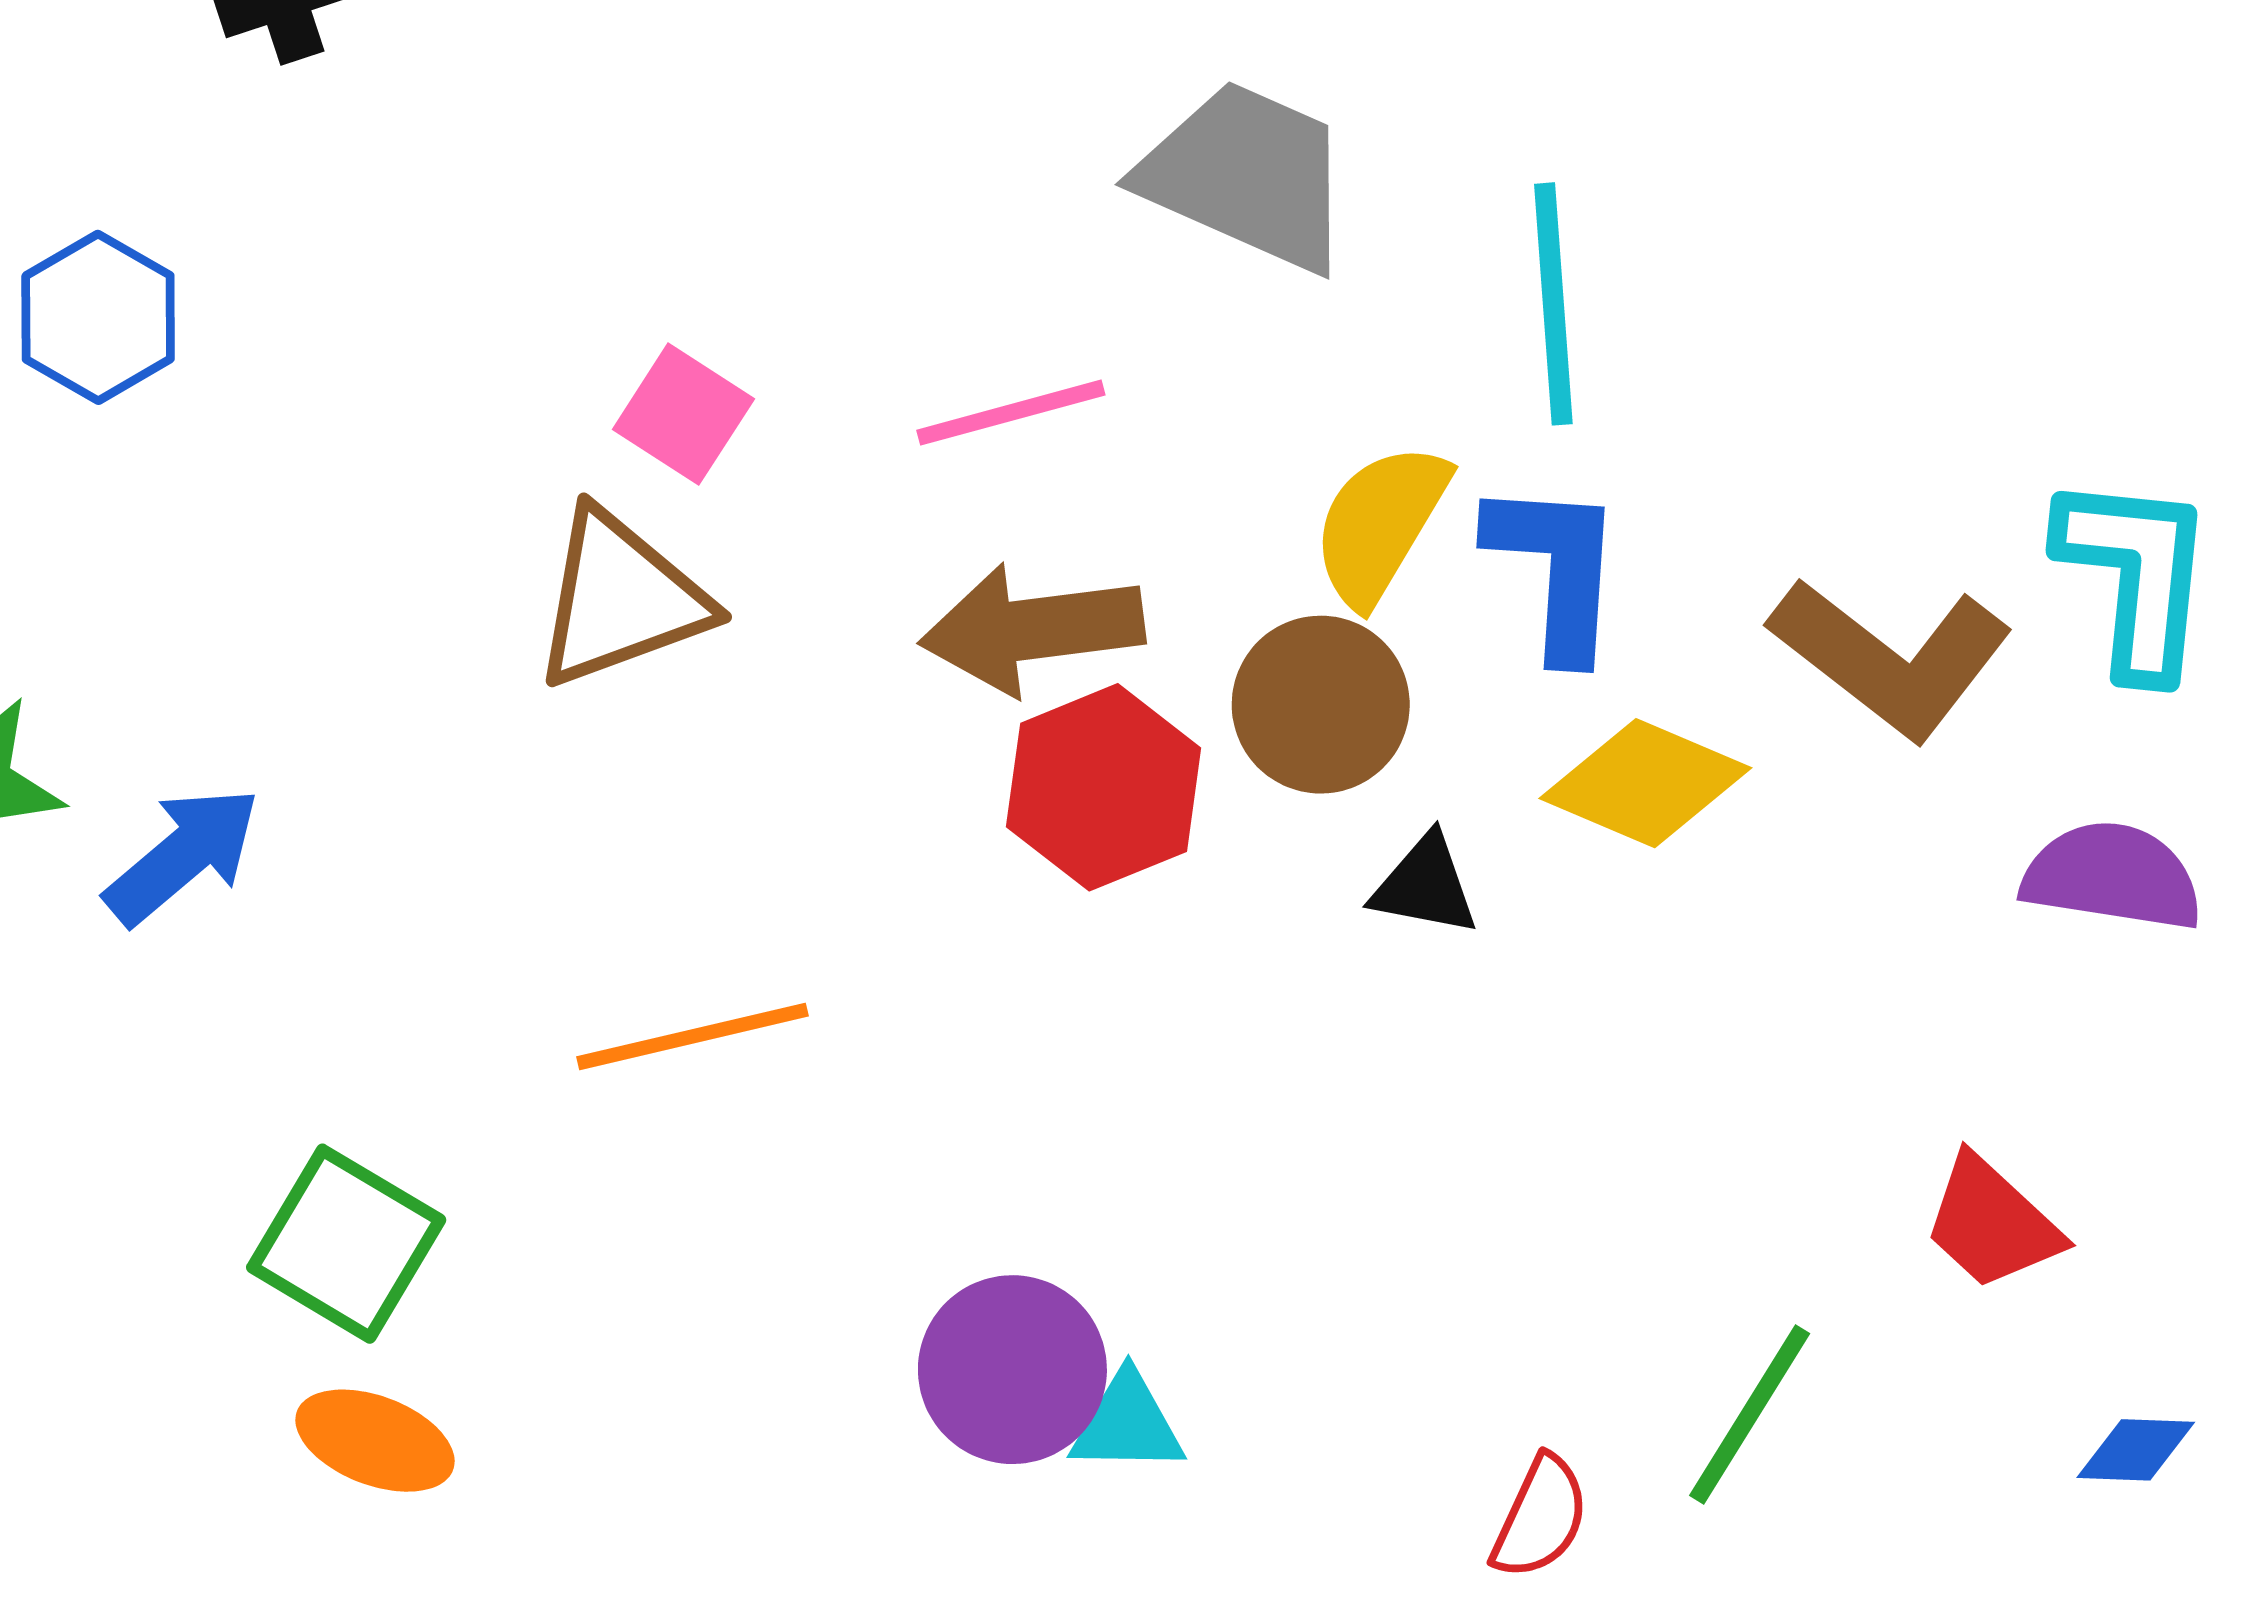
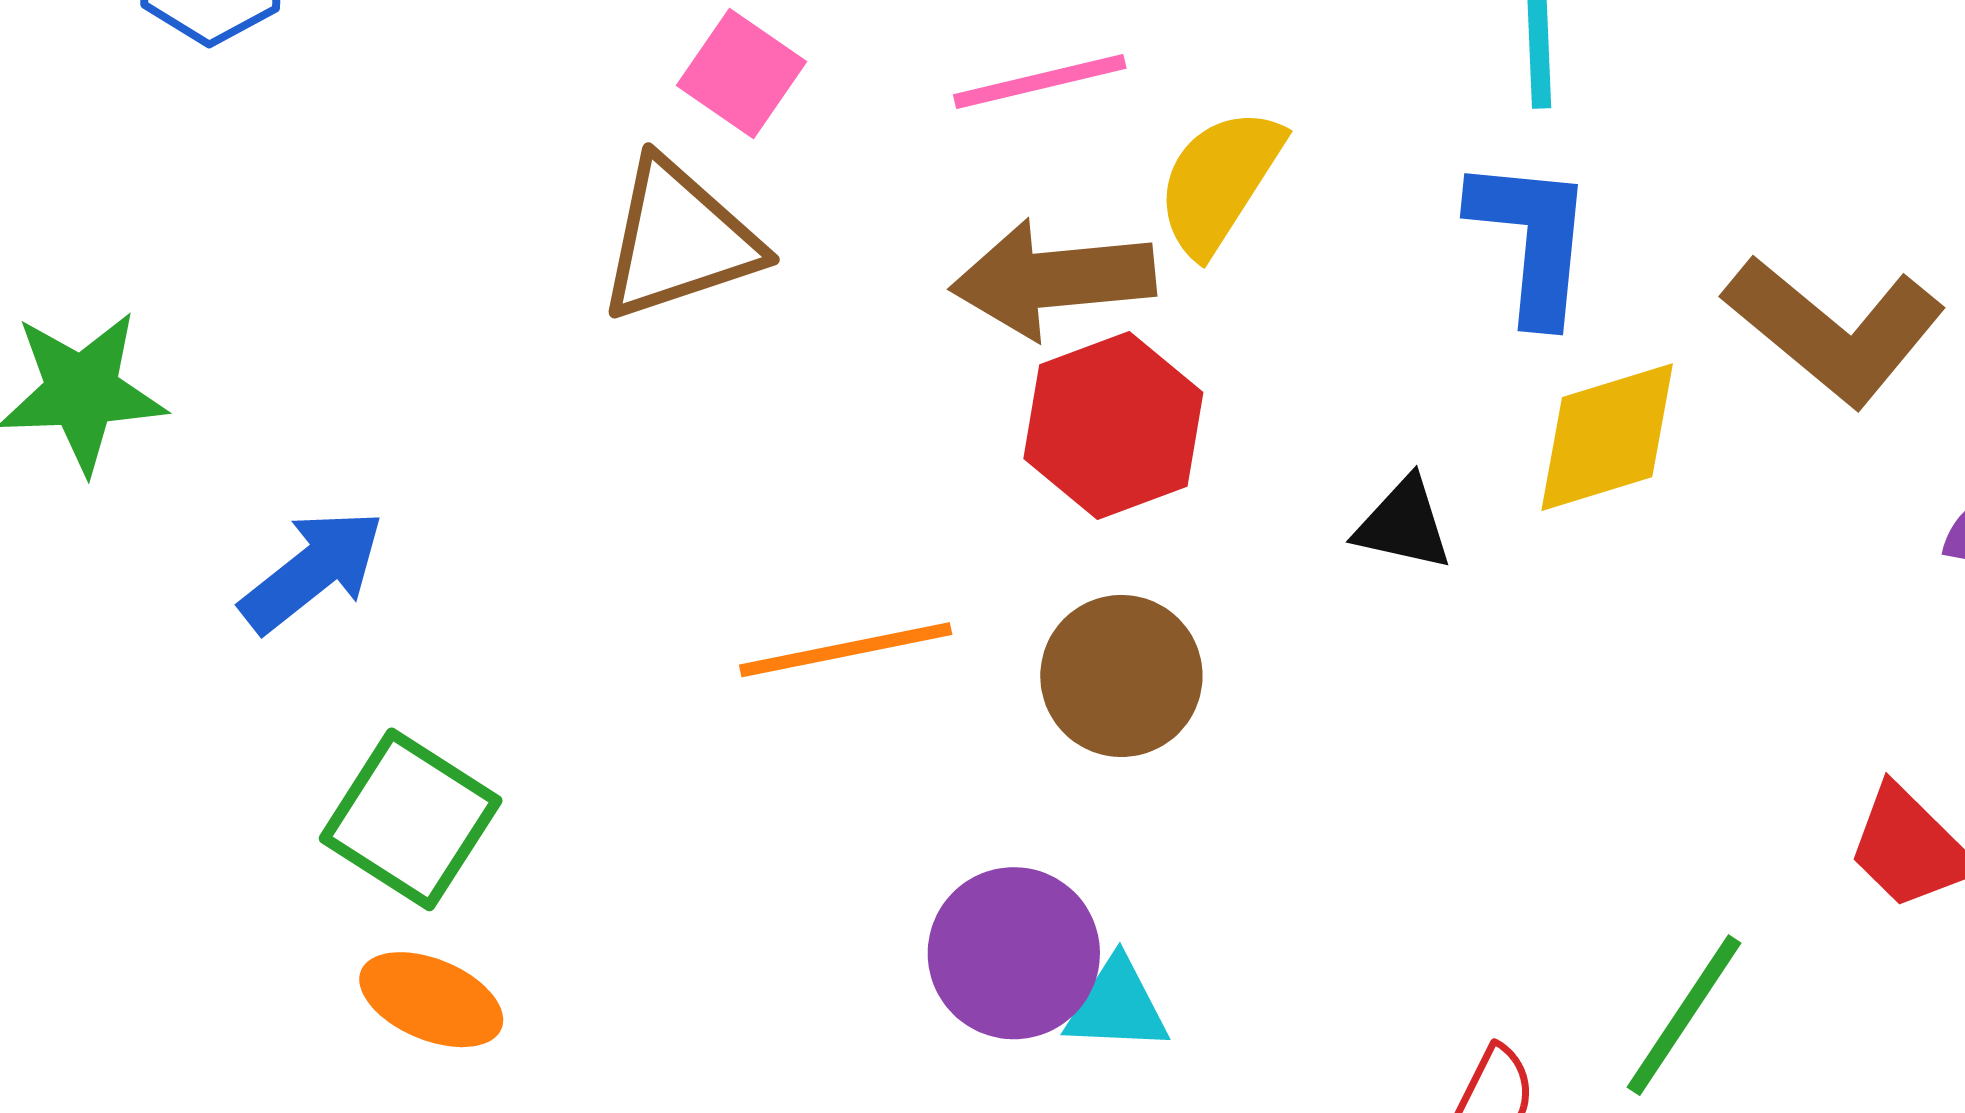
yellow semicircle: (1380, 524) -> (1219, 181), moved
brown circle: (1321, 705) -> (1121, 676), moved
yellow diamond: (1645, 783) -> (1607, 437), turned -42
blue arrow: (183, 855) -> (312, 571), moved
orange line: (693, 1036) -> (846, 650), moved

